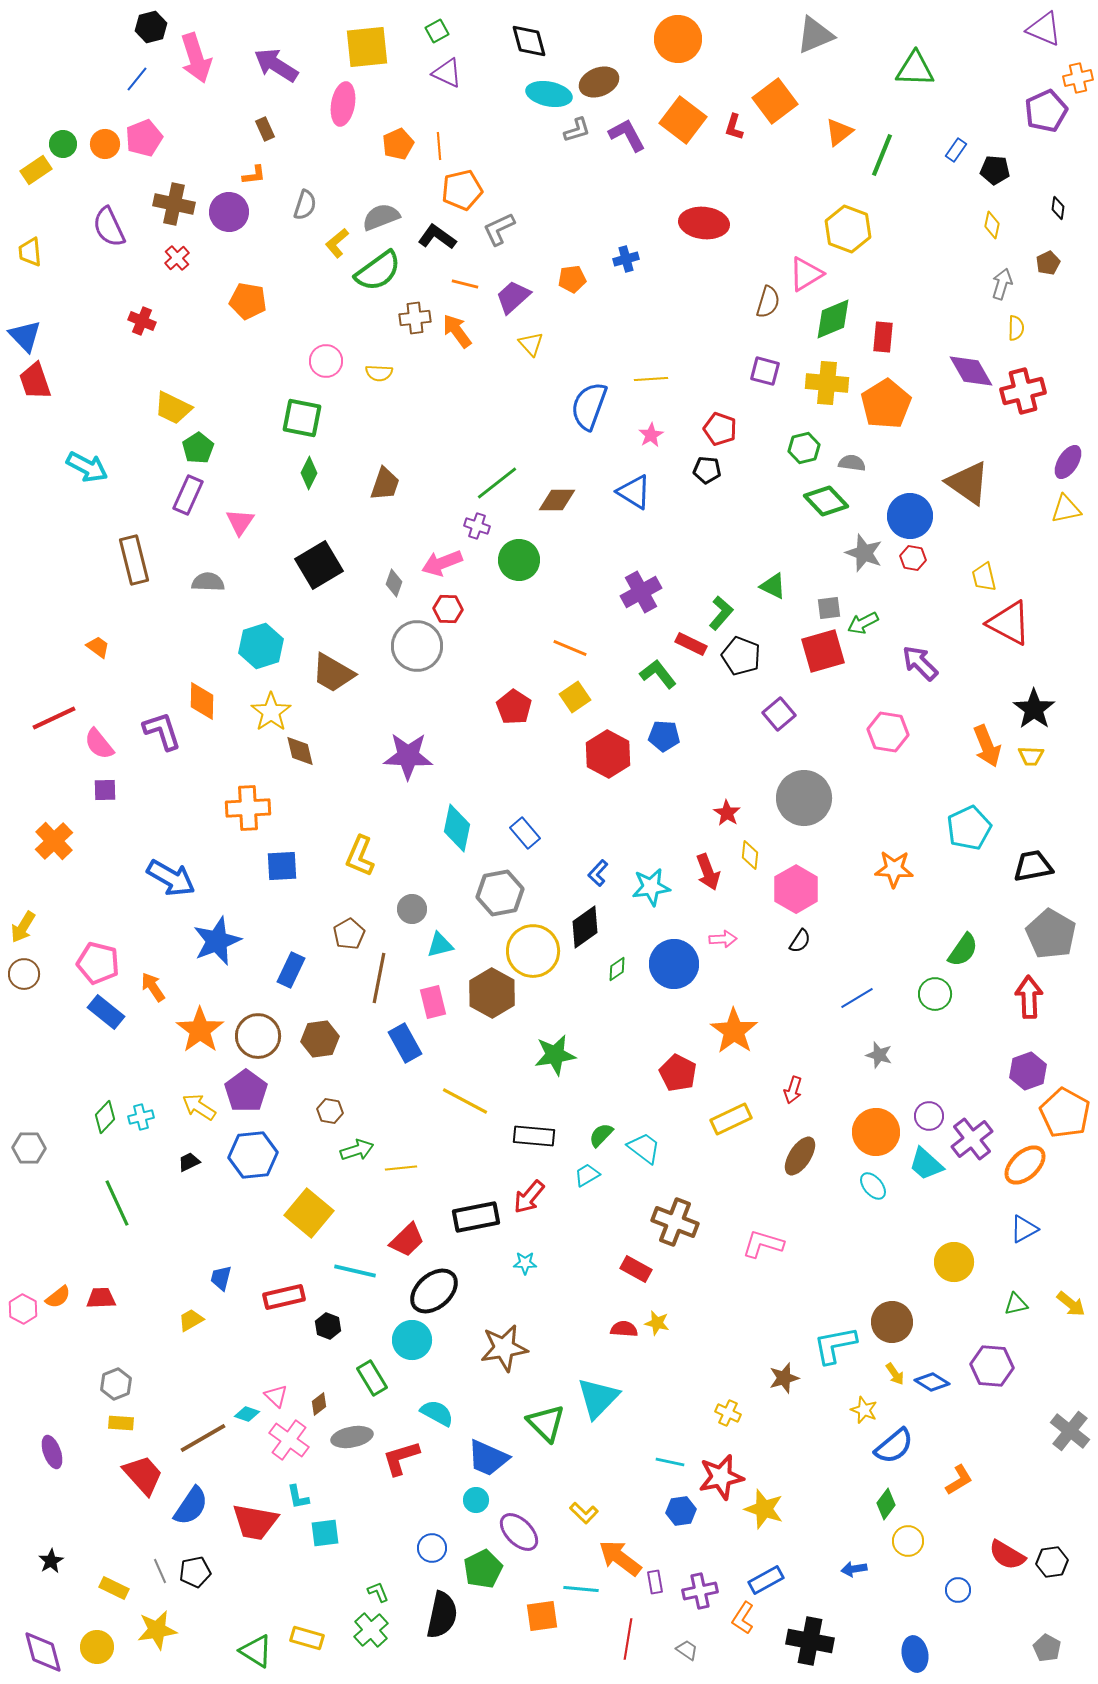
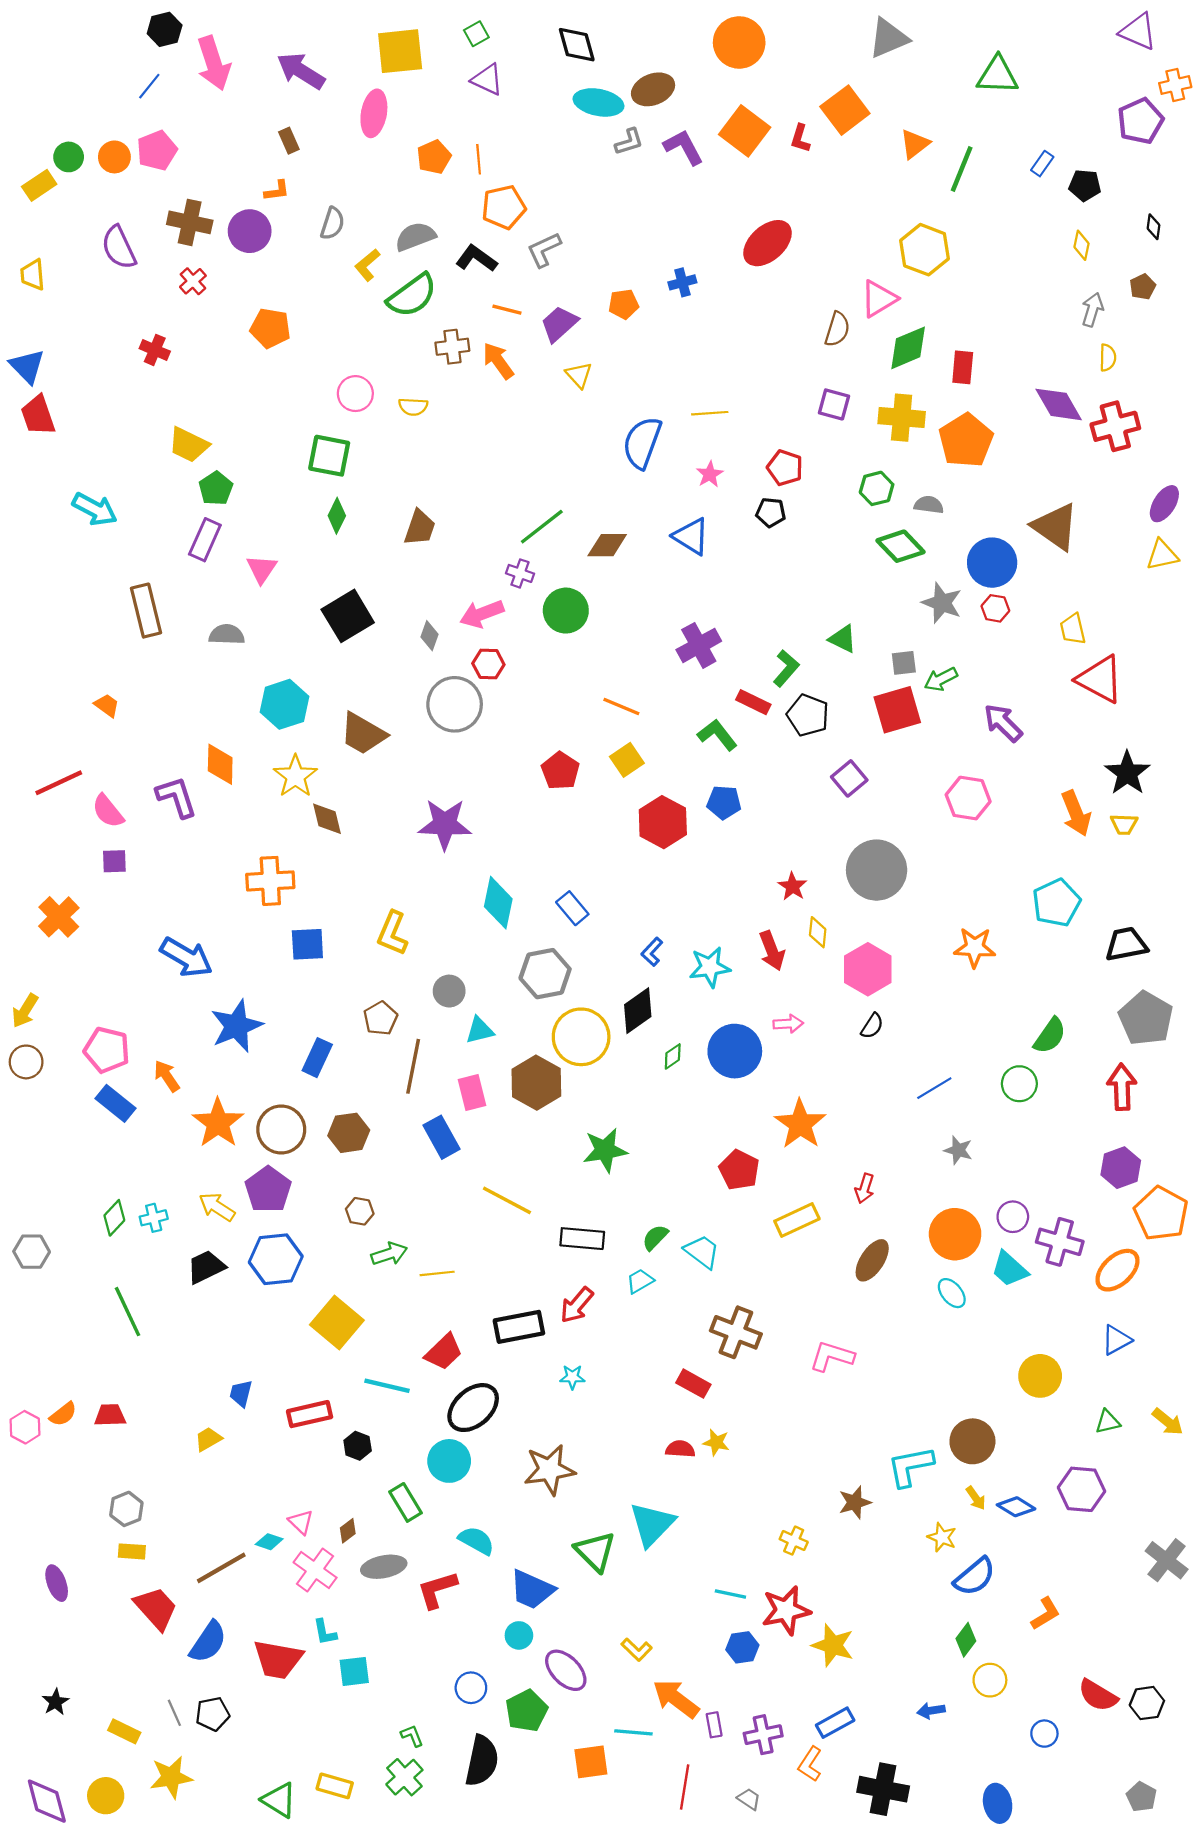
red ellipse: (704, 223) -> (767, 243), turned -48
purple cross: (972, 1139) -> (1060, 1242), turned -36
black trapezoid: (189, 1162) -> (206, 1267), size x1.6

